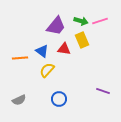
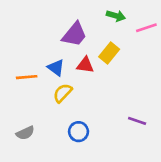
green arrow: (81, 21) -> (116, 16), moved
pink line: (100, 21) -> (146, 28), moved
yellow rectangle: (82, 40) -> (109, 53), turned 63

